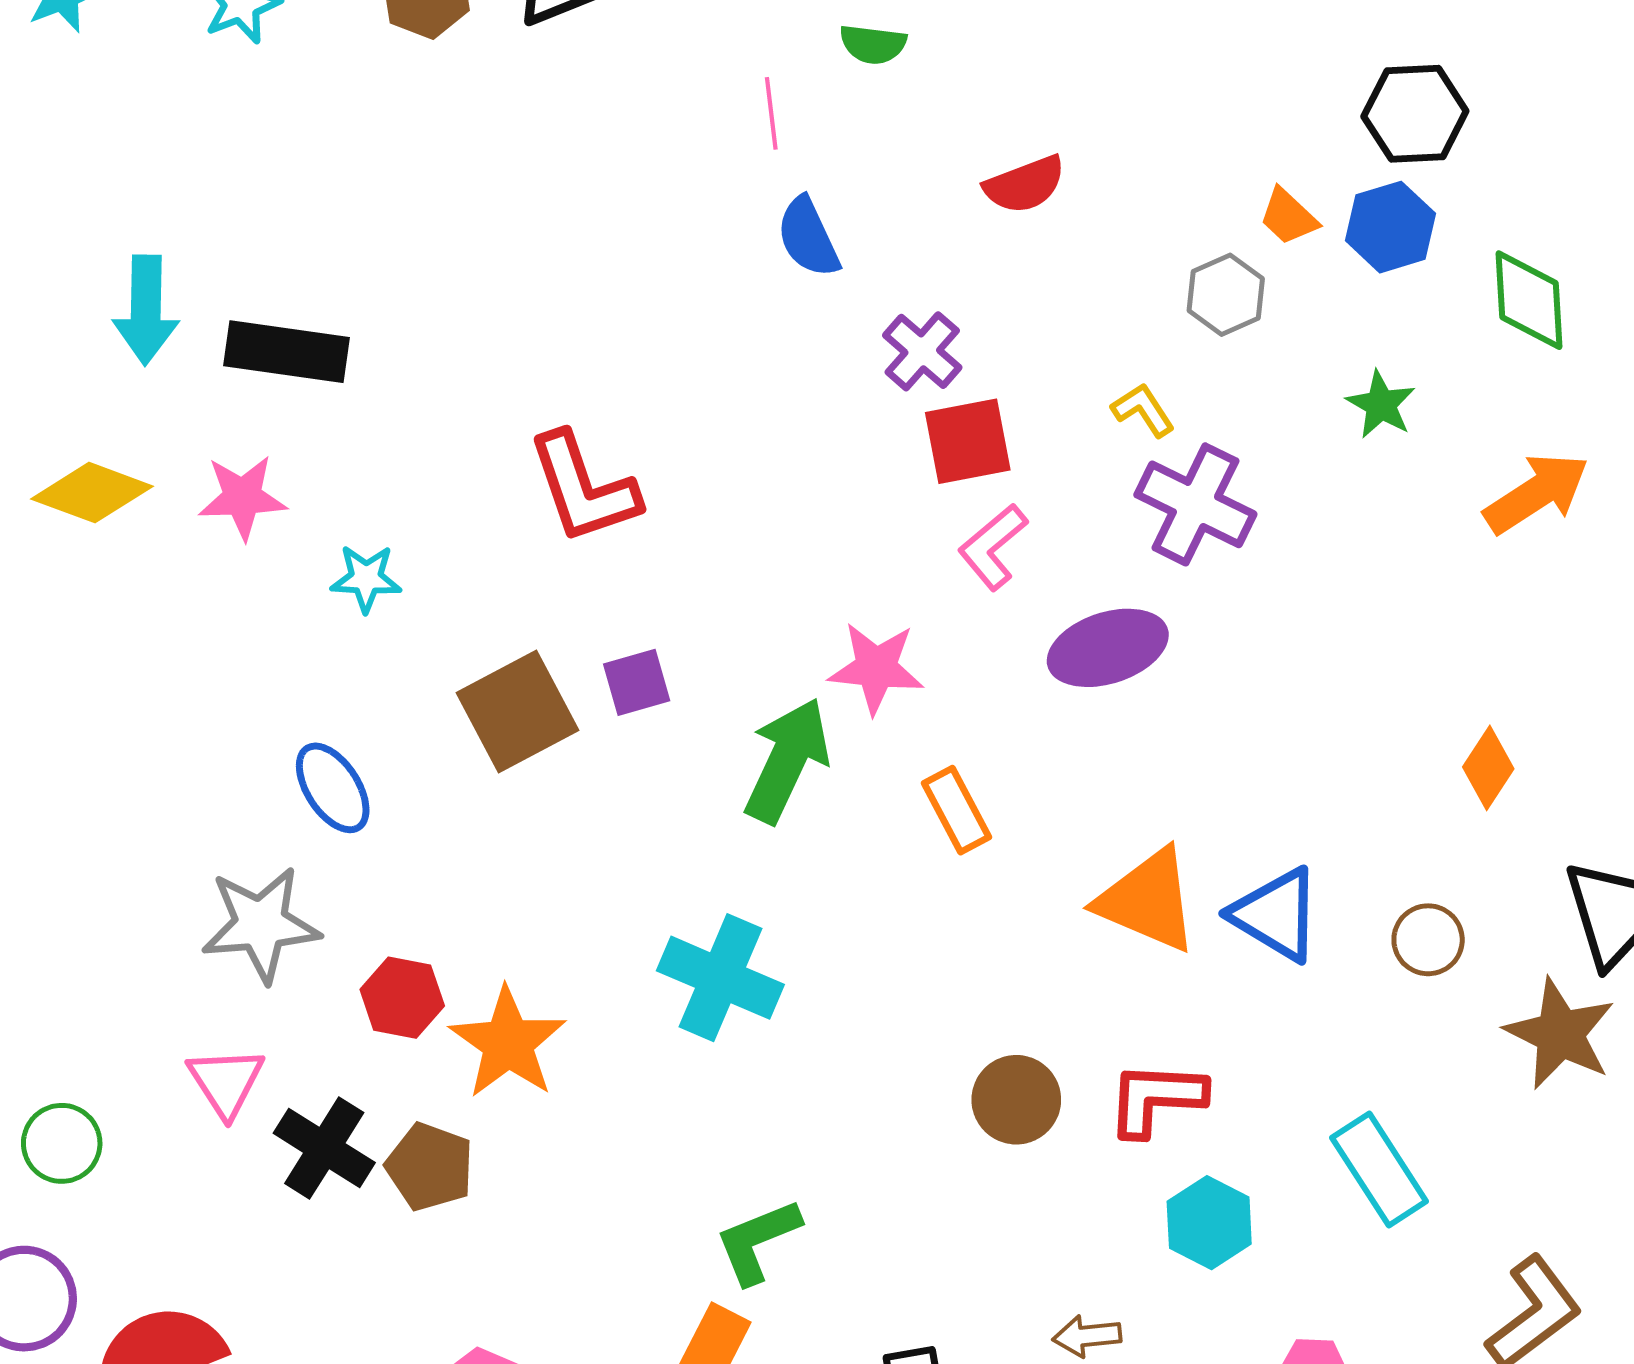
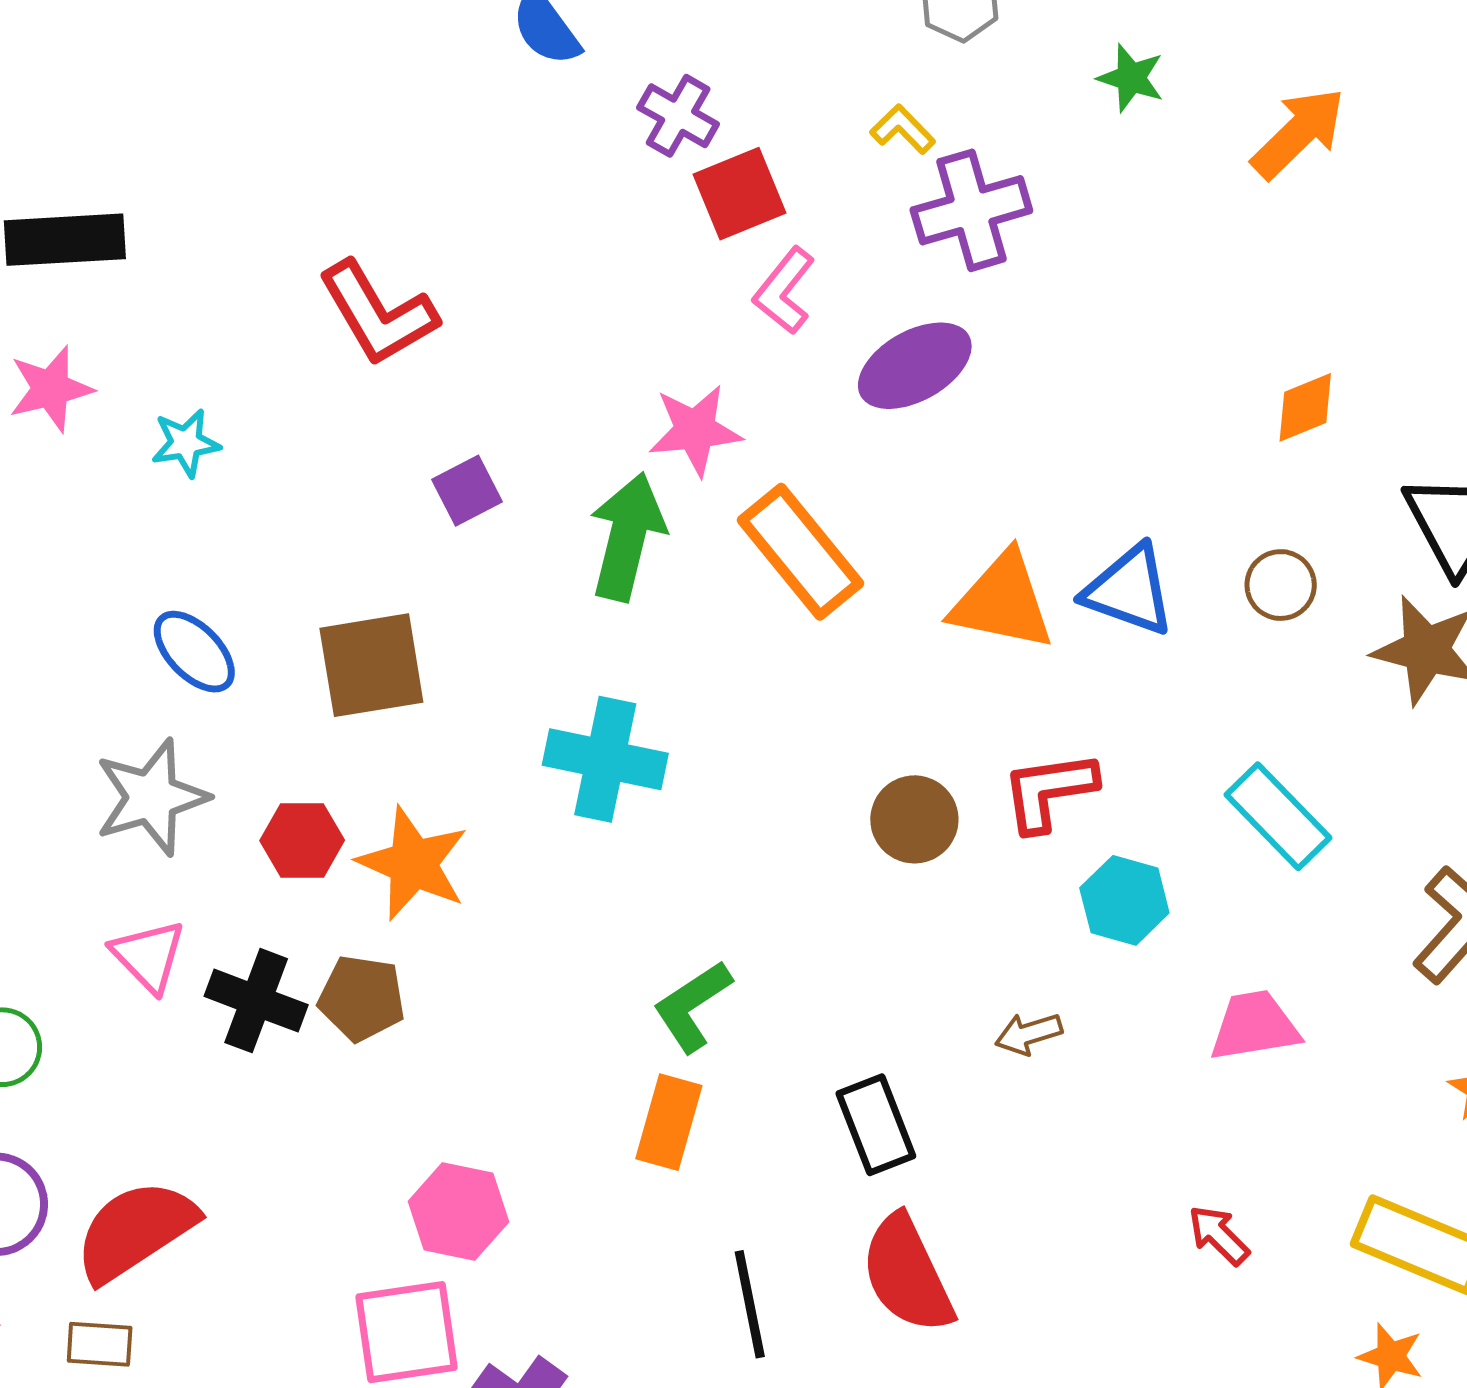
purple cross: (1195, 504) -> (971, 210), turned -31
brown square: (517, 712) -> (371, 665), moved, turned 30
orange diamond: (1488, 768) -> (1305, 407), turned 46
orange rectangle: (957, 810) -> (800, 552), size x1.6

